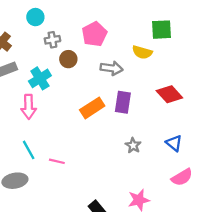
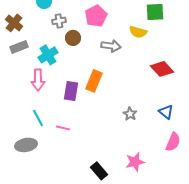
purple rectangle: (123, 102) -> (71, 91), moved
orange rectangle: (92, 108) -> (94, 81), turned -35
pink semicircle: (182, 177) -> (173, 142), turned -36

